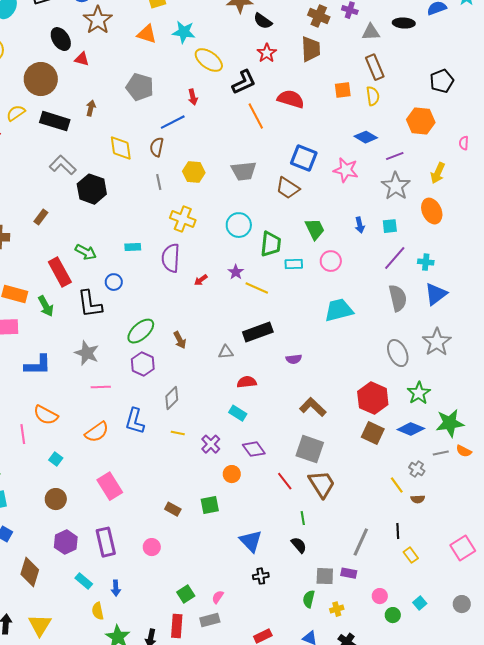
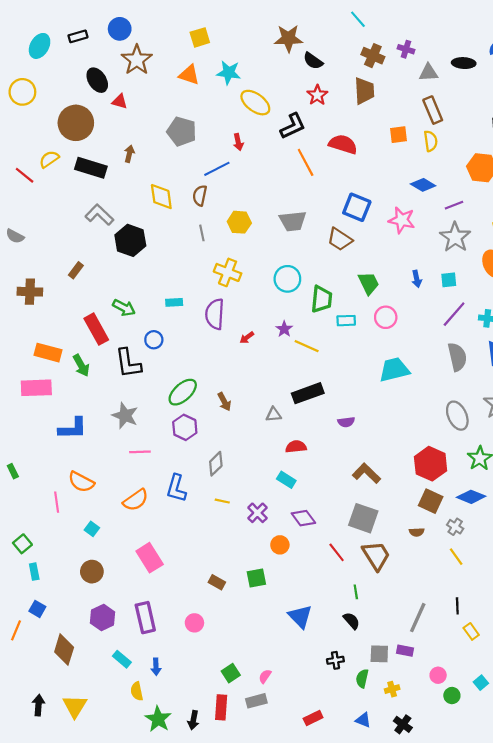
gray cross: (417, 469) -> (455, 527), moved
brown semicircle: (418, 499) -> (417, 532), moved
black cross: (261, 576) -> (335, 660), moved

